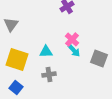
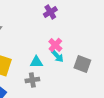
cyan triangle: (46, 52) -> (36, 62), moved

